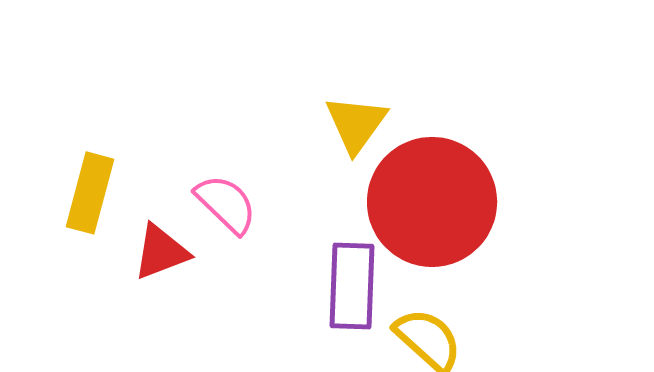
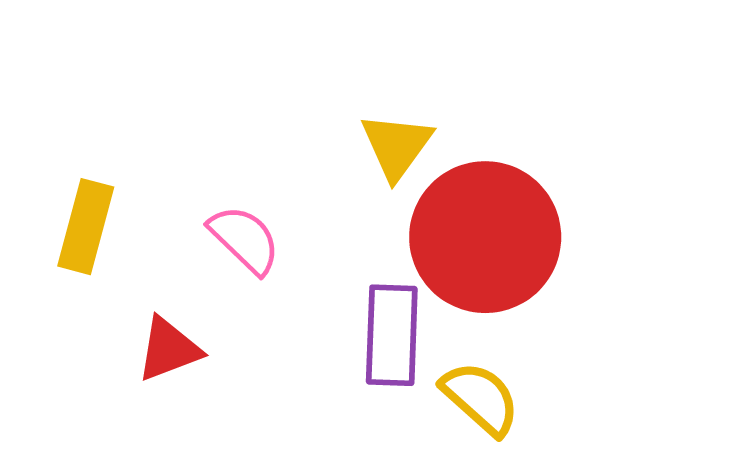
red triangle: (161, 252) -> (169, 349), moved

